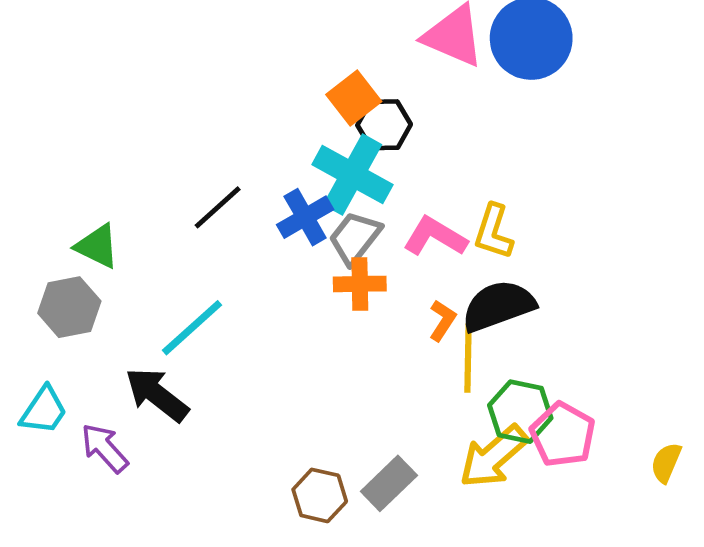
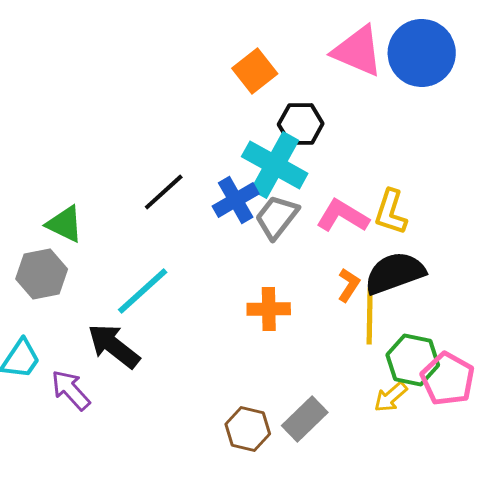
orange square: (354, 98) -> (255, 71), moved
orange cross: (360, 284) -> (269, 309), moved
yellow arrow: (493, 457) -> (391, 397), size x0.6

